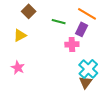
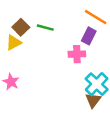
brown square: (29, 11) -> (21, 27), moved
green line: (59, 22) -> (45, 28), moved

